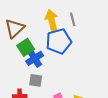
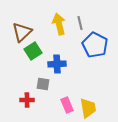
blue pentagon: (59, 41) -> (95, 45), moved, turned -30
blue cross: (35, 58) -> (57, 64), moved, turned 30

